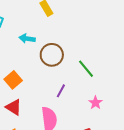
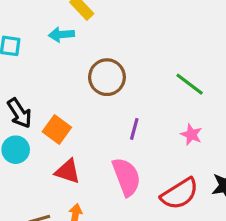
cyan arrow: (27, 39) -> (61, 35), moved
green line: (86, 69) -> (190, 84), moved

